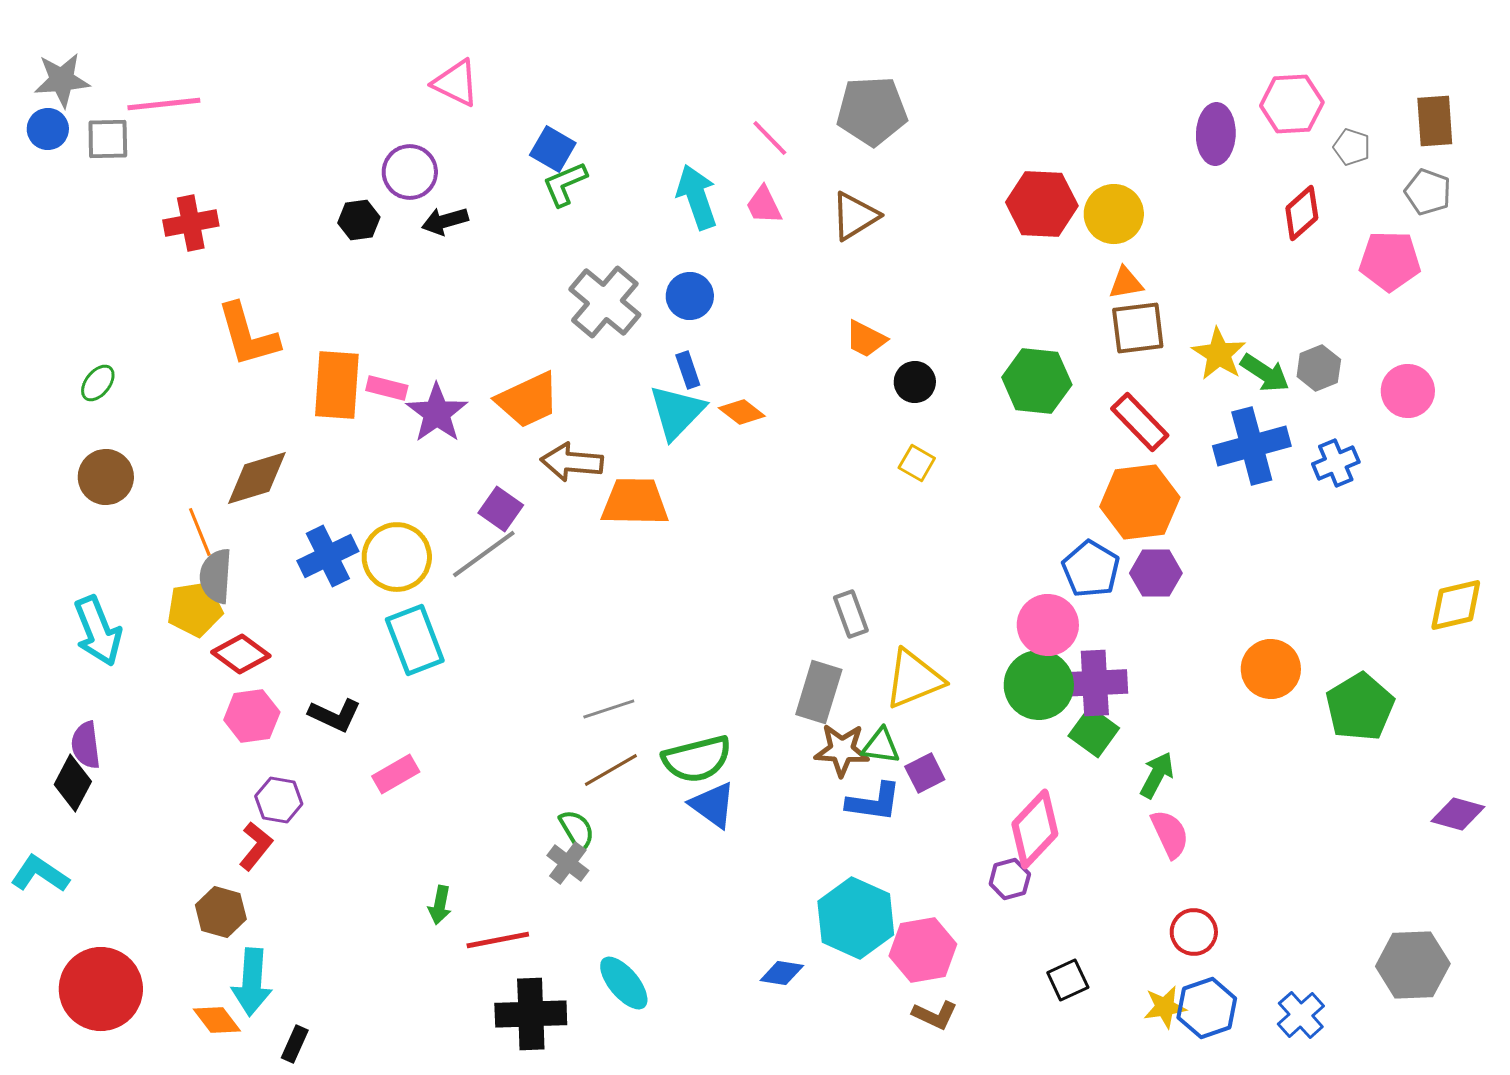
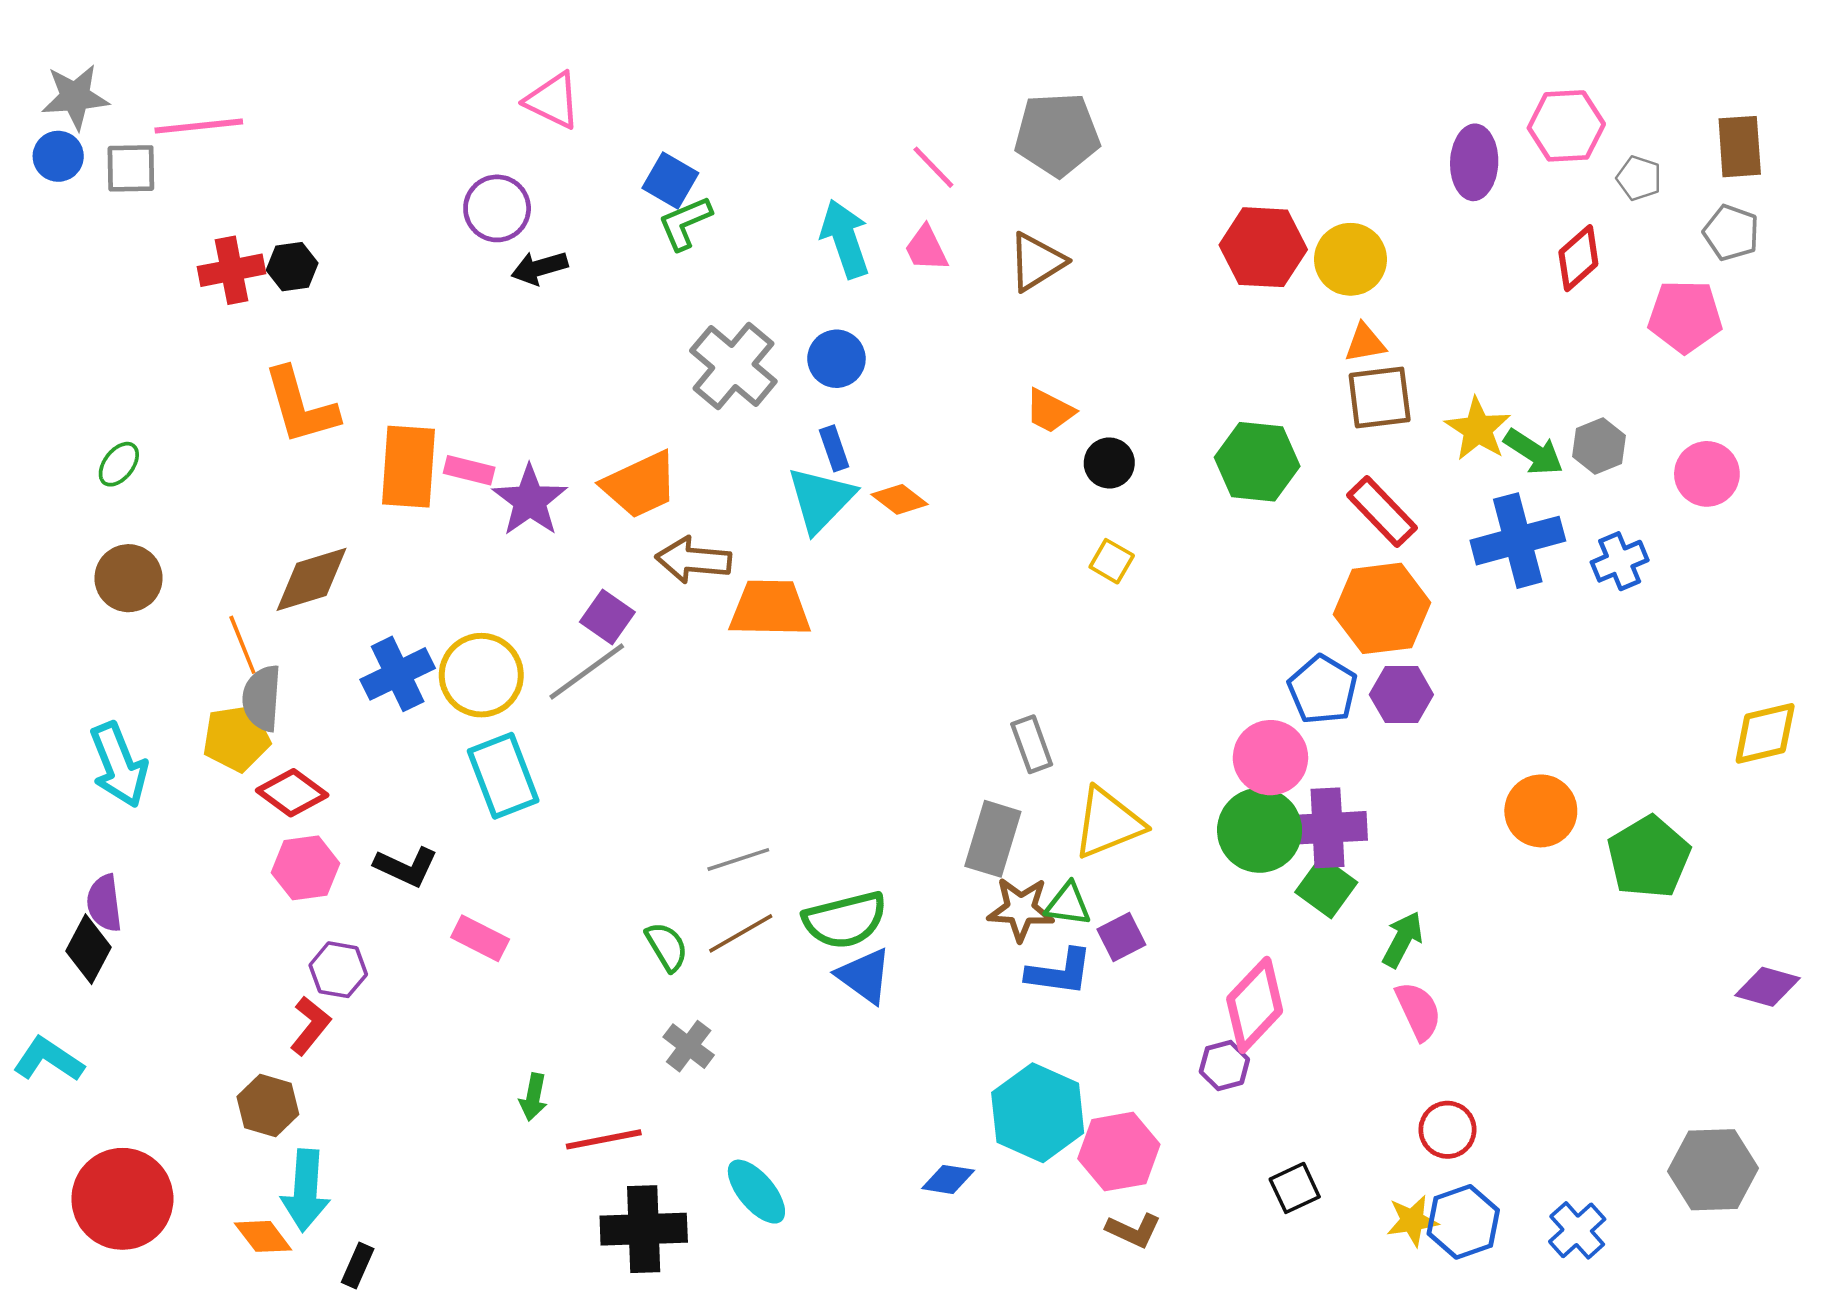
black hexagon: (359, 220) -> (292, 267), moved
pink rectangle: (396, 774) -> (480, 938), turned 57
green semicircle: (577, 830) -> (667, 947), moved

